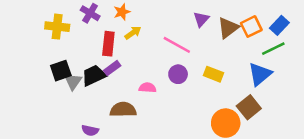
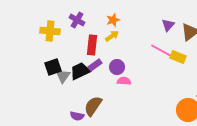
orange star: (122, 12) -> (113, 20), moved
pink line: (177, 45) -> (162, 51), moved
purple circle: (178, 74) -> (117, 67), moved
yellow rectangle: (213, 74) -> (178, 57), moved
brown semicircle: (123, 110) -> (93, 106), moved, turned -55

